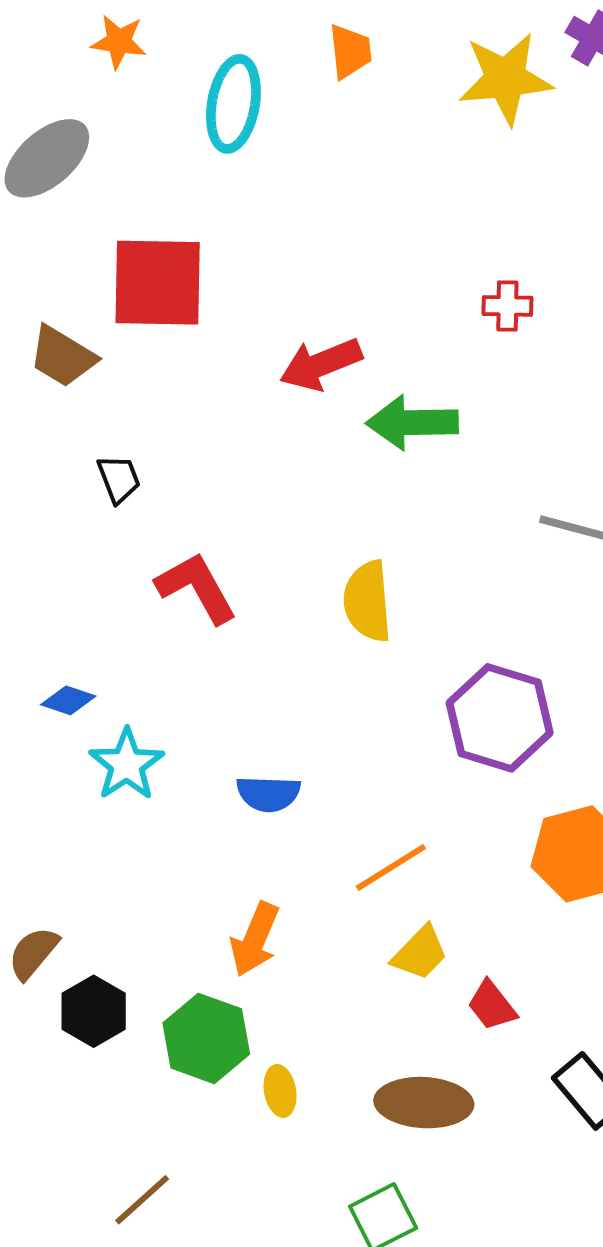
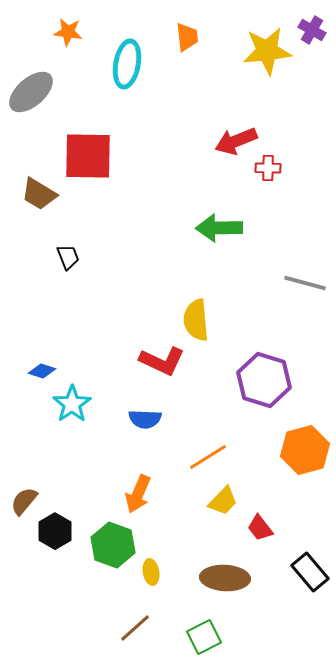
red arrow: (321, 364) -> (236, 141), moved
red L-shape: (197, 588) -> (162, 361), moved, turned 144
brown line: (142, 1200) -> (135, 628), moved

